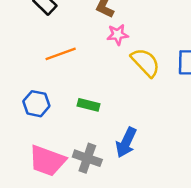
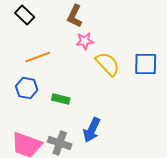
blue hexagon: (36, 104) -> (27, 88), moved

